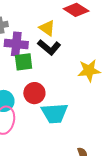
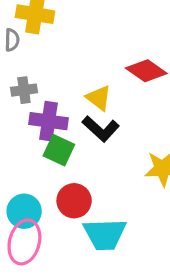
green square: (24, 62) -> (59, 150), turned 30

